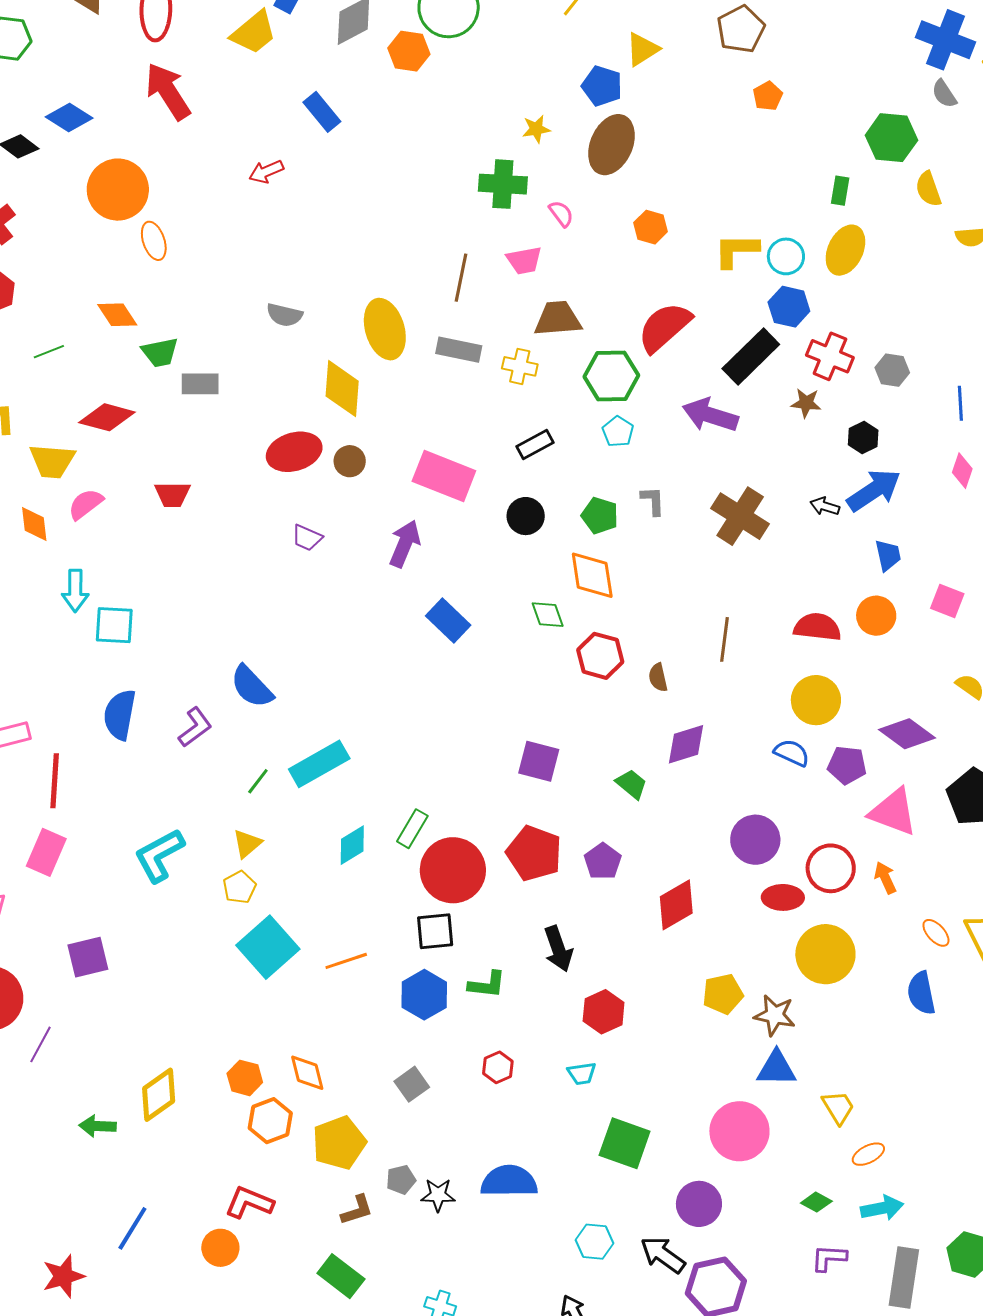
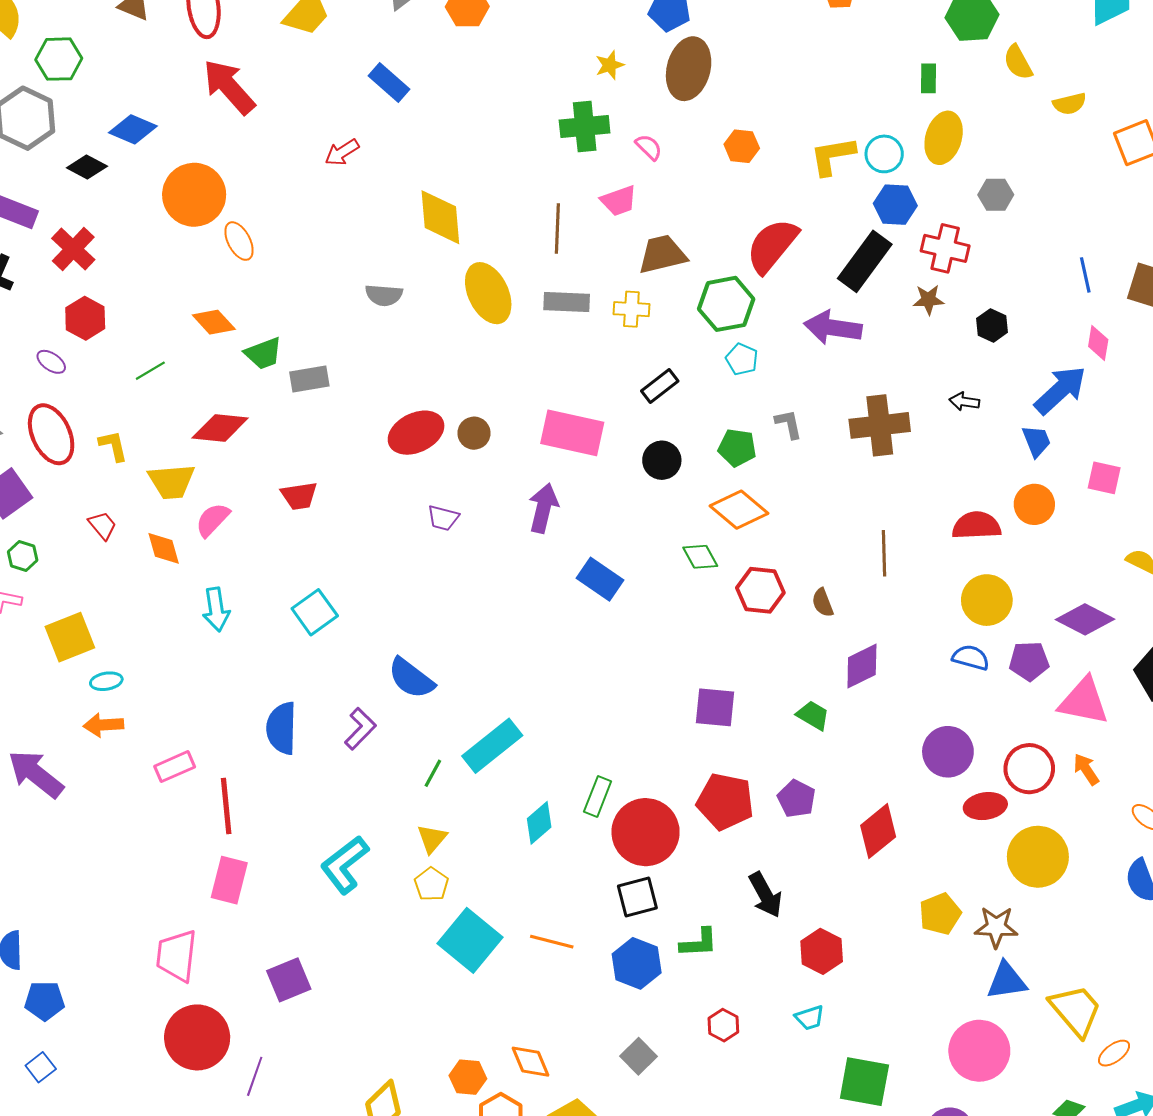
gray hexagon: (892, 370) -> (996, 195), moved
yellow diamond: (342, 389) -> (440, 217), moved
blue arrow: (874, 490) -> (1060, 390), moved
brown cross: (740, 516) -> (880, 425), turned -30
orange diamond: (592, 575) -> (739, 510), turned -32
cyan square: (114, 625) -> (315, 612), moved, turned -30
orange line: (346, 961) -> (552, 942), turned 42
yellow trapezoid: (838, 1107) -> (1076, 1010), size x1.5

